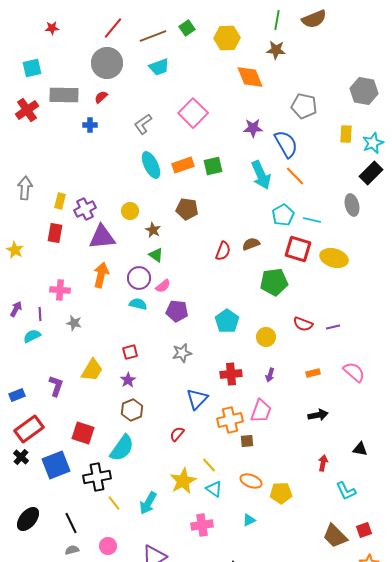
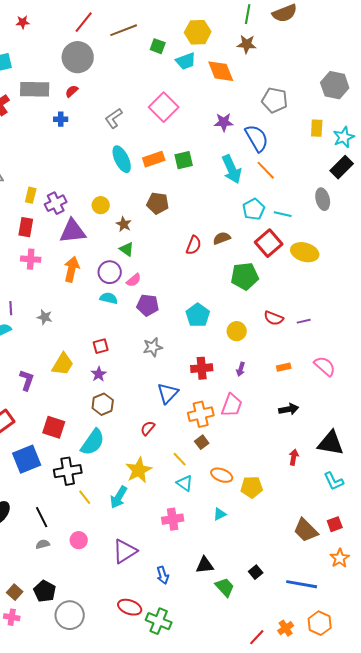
green square: (187, 28) -> (158, 46), moved, turned -35
cyan trapezoid: (159, 67) -> (186, 61), moved
red square: (298, 249) -> (269, 243), turned 32
pink cross: (60, 290) -> (31, 259), moved
brown square: (247, 441) -> (202, 442), moved, turned -32
black triangle: (360, 449) -> (331, 443), size x1.8
yellow star: (183, 481) -> (139, 470), moved
cyan L-shape: (346, 491) -> (334, 481), moved

